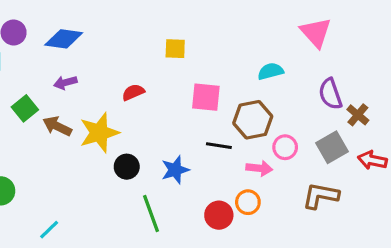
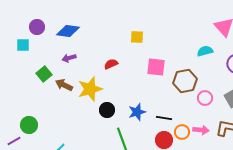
cyan semicircle: (271, 71) -> (205, 51), moved
black line: (219, 146) -> (164, 118), moved
pink arrow: (259, 168) -> (201, 130), moved

